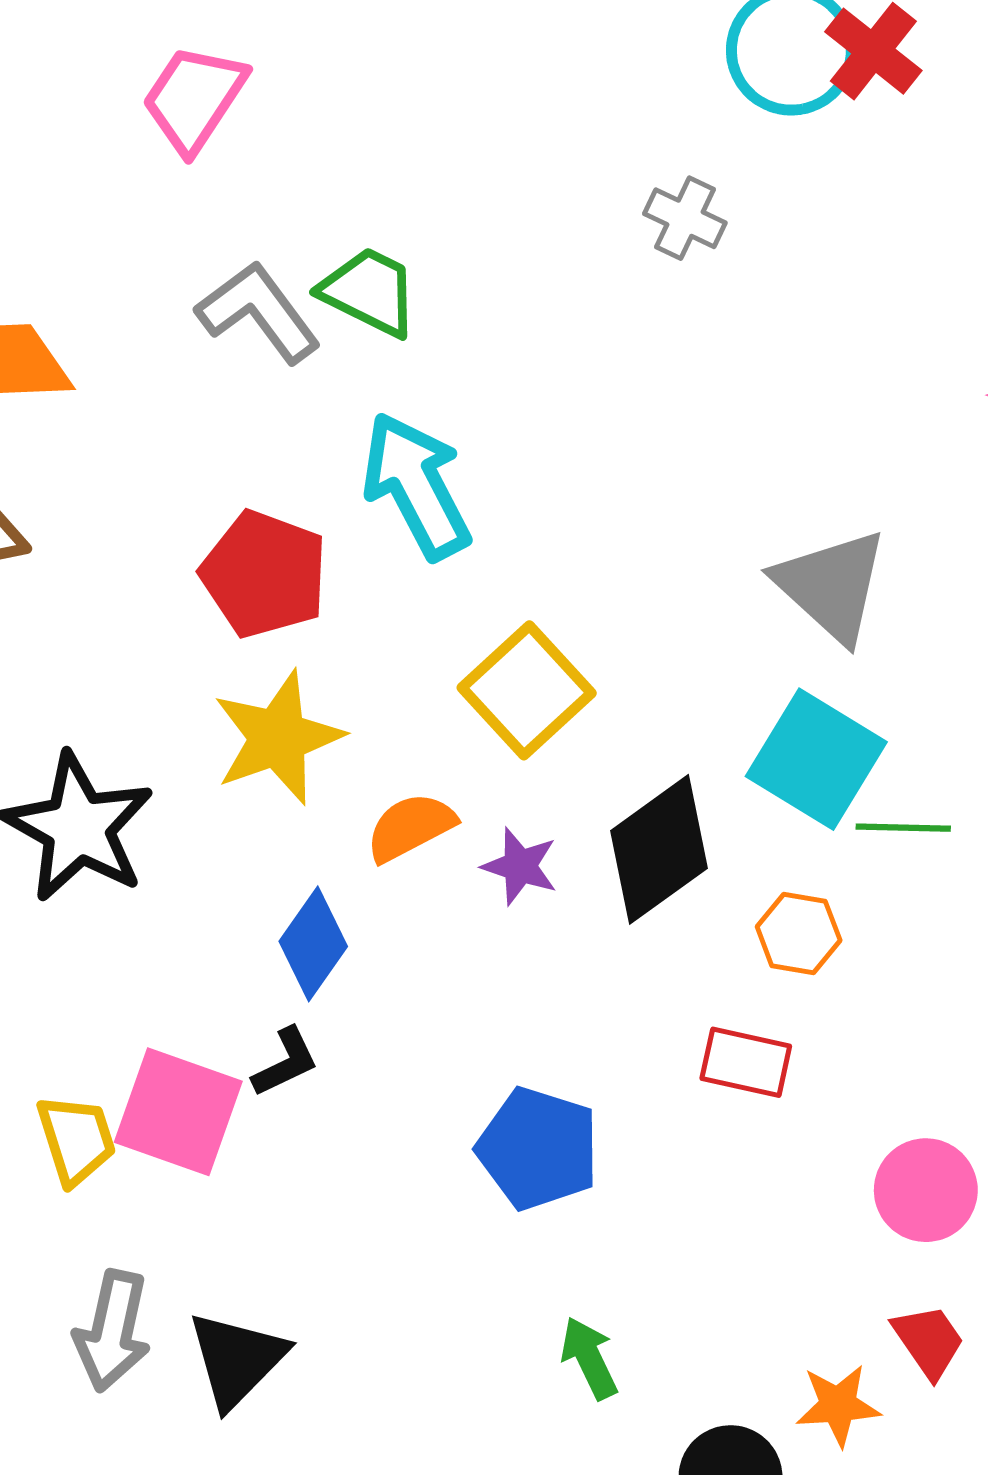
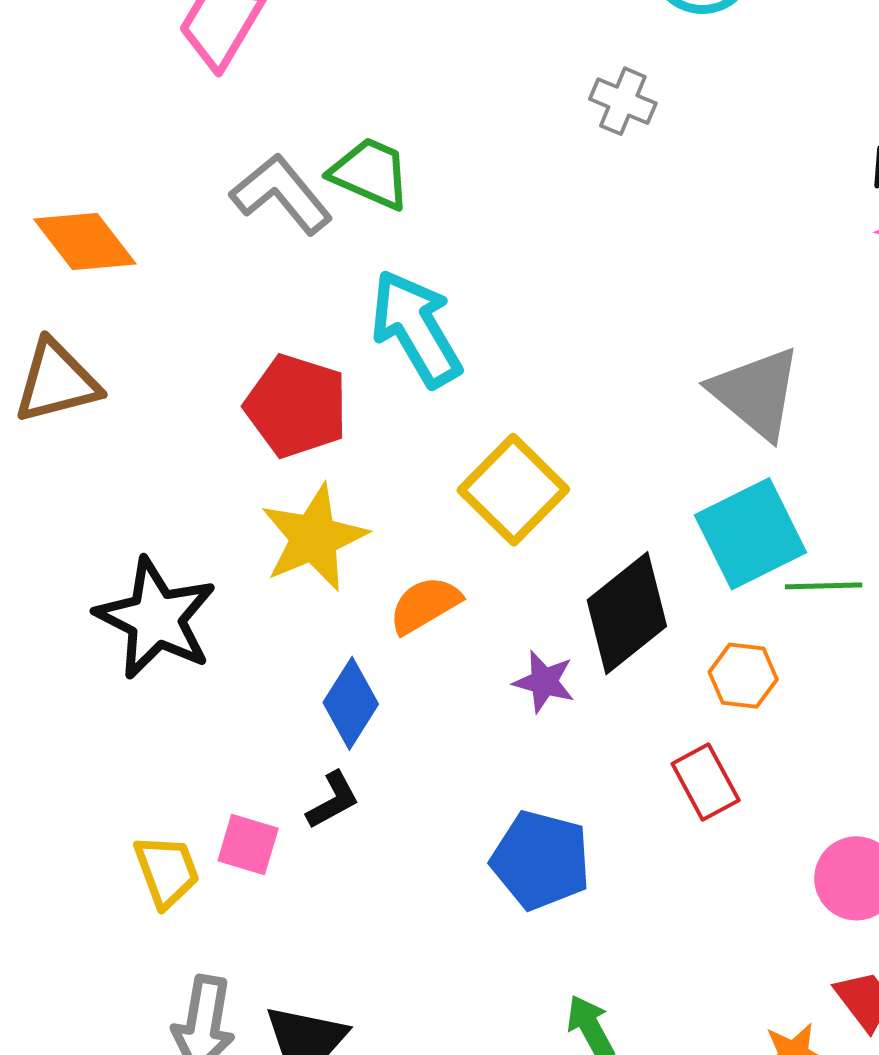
cyan square: (816, 759) -> (751, 534), turned 35
purple star: (520, 866) -> (544, 682), moved
red rectangle: (746, 1062) -> (706, 782), turned 52
pink square: (178, 1112) -> (248, 845), size x0.6

